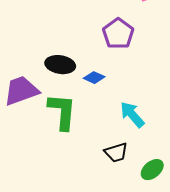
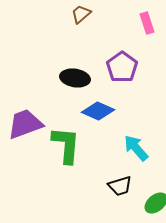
black ellipse: (60, 65) -> (75, 78), moved
blue diamond: (94, 78) -> (98, 111), size x1.5

